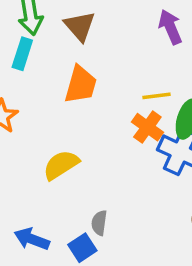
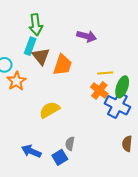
brown triangle: (80, 26) -> (41, 56), moved
purple arrow: (170, 27) -> (87, 36), moved, turned 126

